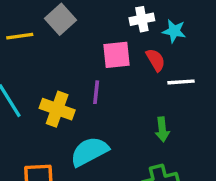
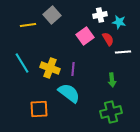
pink square: (116, 55) -> (85, 36), turned -30
purple line: (96, 92) -> (73, 69), moved
cyan semicircle: (89, 152) -> (69, 93), turned 65

